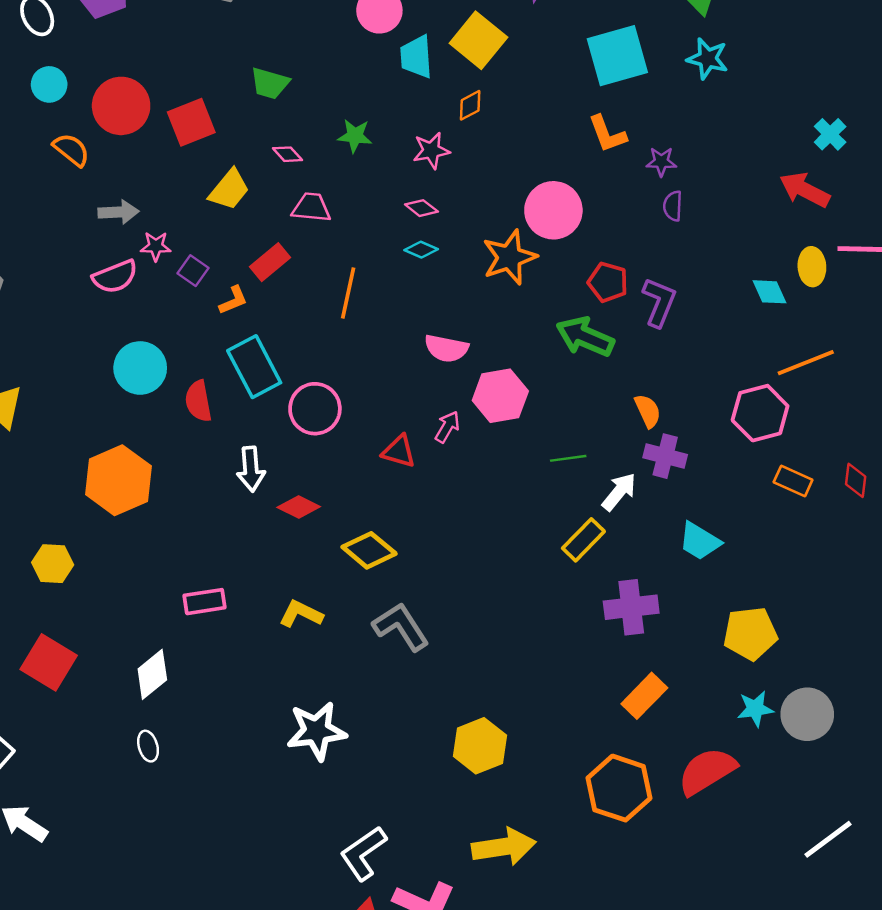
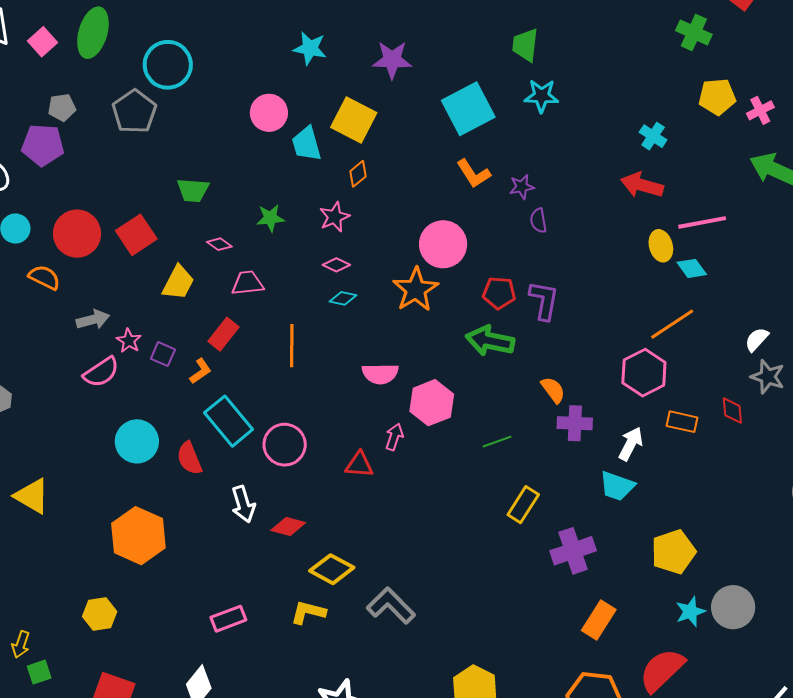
pink star: (156, 246) -> (129, 341), turned -30
cyan diamond: (770, 292) -> (692, 268), moved
white arrow: (619, 492) -> (631, 444), moved
yellow diamond: (369, 550) -> (332, 569), moved

